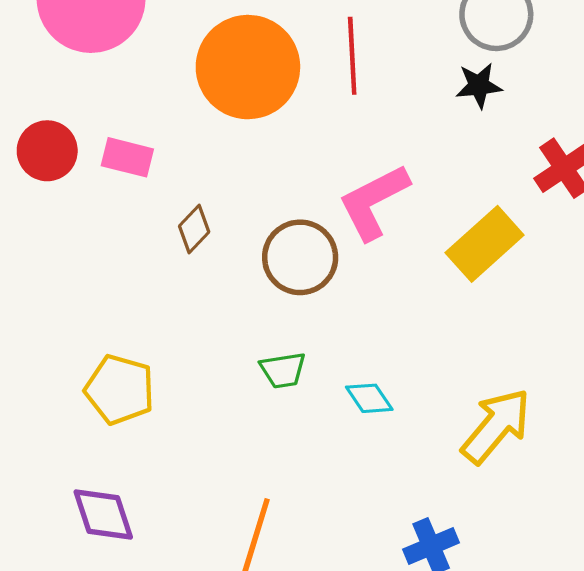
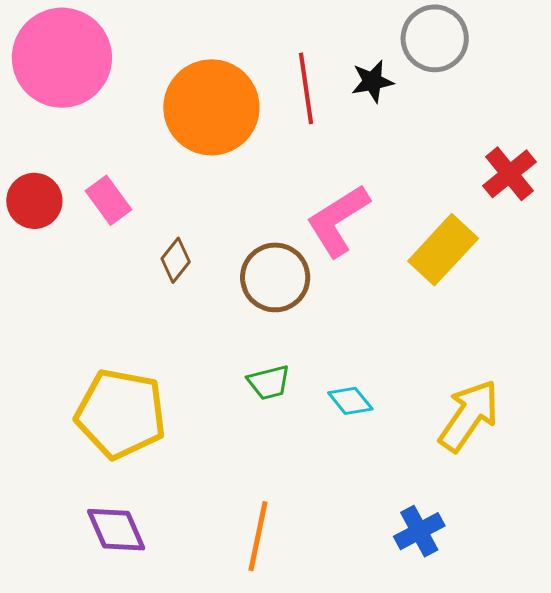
black star: (479, 86) -> (372, 81), moved
pink rectangle: (127, 157) -> (108, 200), turned 45
yellow pentagon: (120, 390) -> (121, 414), size x1.4

